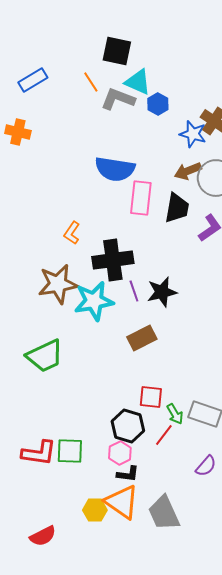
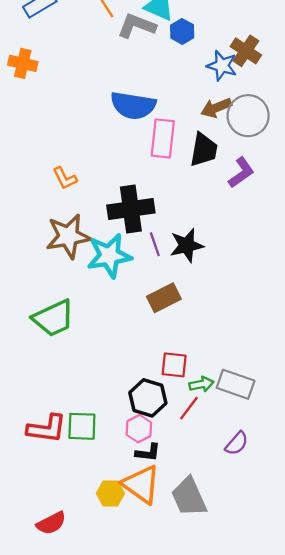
orange L-shape: (72, 233) -> (65, 178), moved, turned -60
green arrow: (175, 414) -> (201, 384), turned -70

